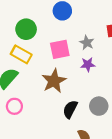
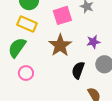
purple star: (88, 64) -> (93, 42), moved

